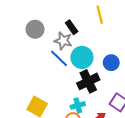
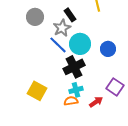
gray star: (63, 41) -> (62, 28), turned 30
black cross: (88, 81) -> (74, 67), moved

